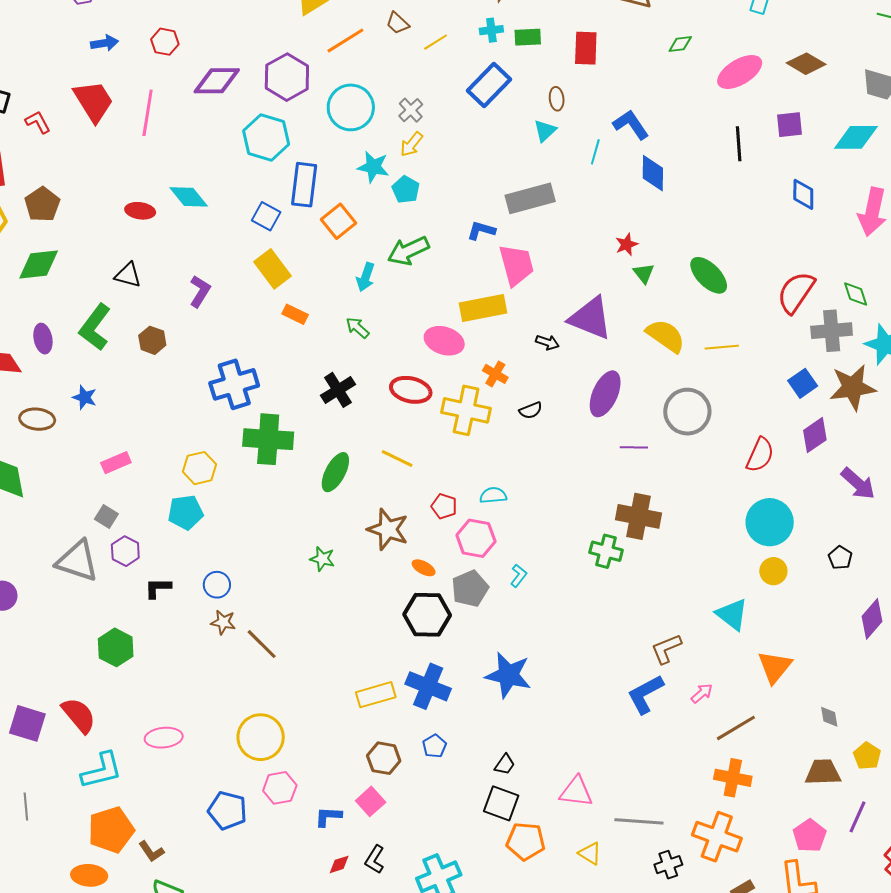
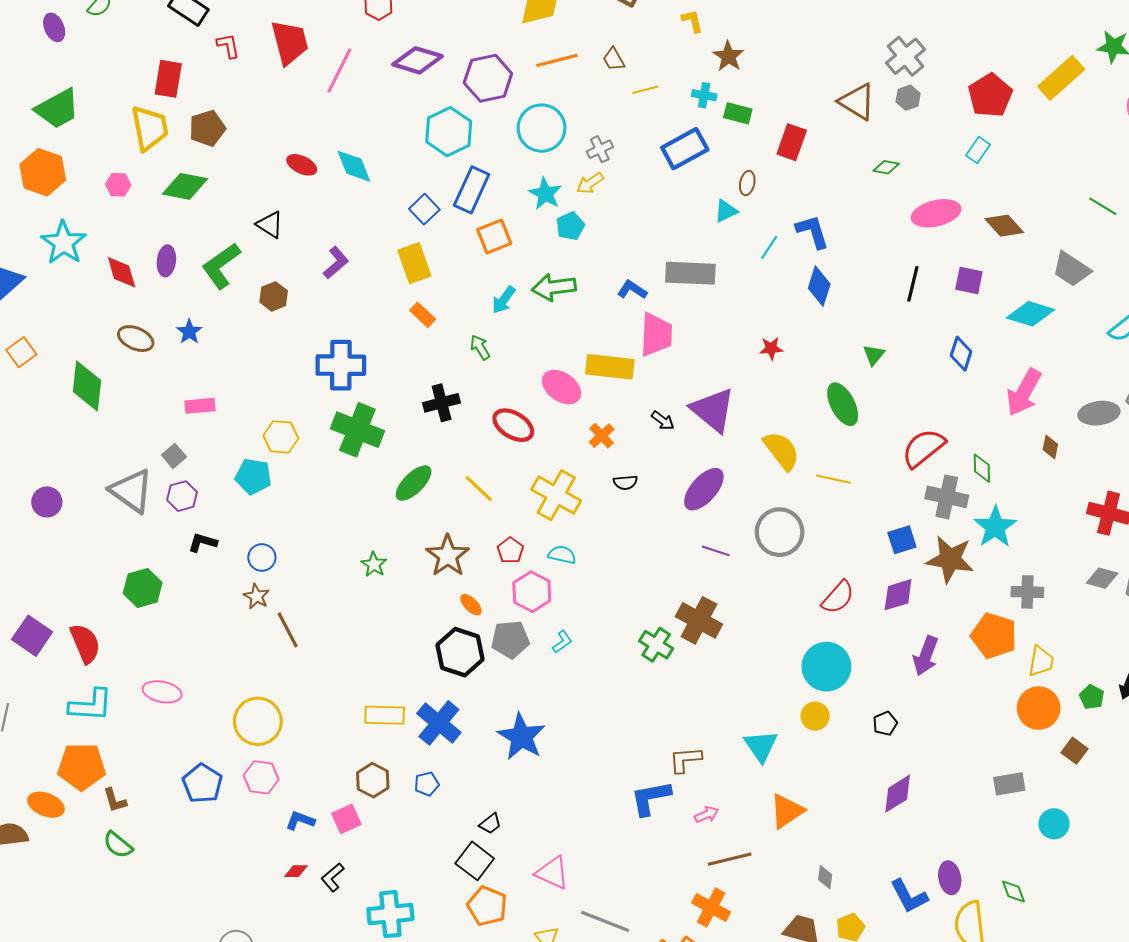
green triangle: (644, 273) -> (874, 355), moved
yellow cross: (466, 410) -> (556, 495), moved
purple arrow: (858, 484) -> (926, 656), turned 51

